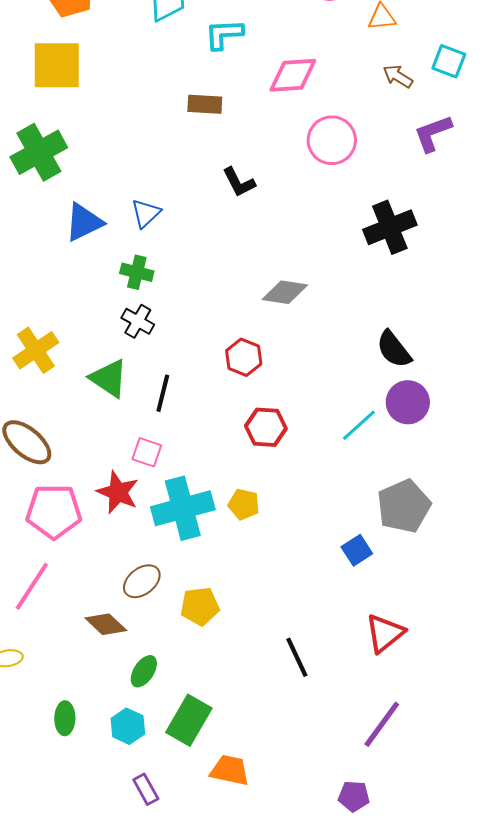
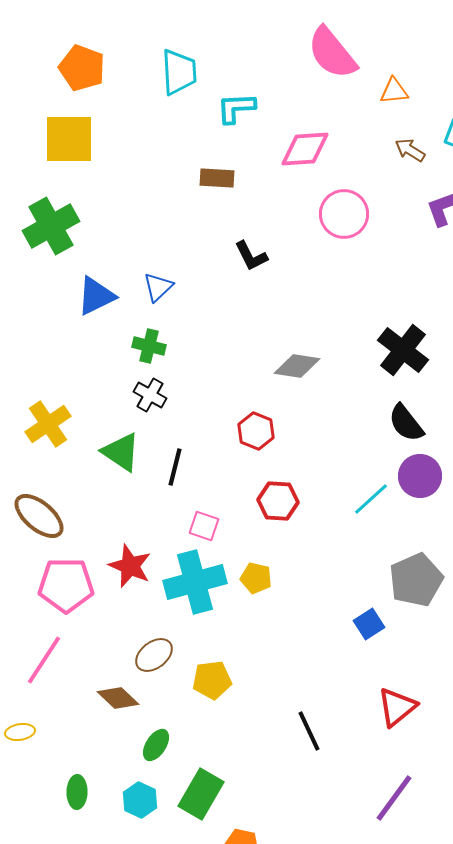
black cross: (390, 227) -> (403, 350), moved, turned -30
pink square: (147, 452) -> (204, 526), moved

